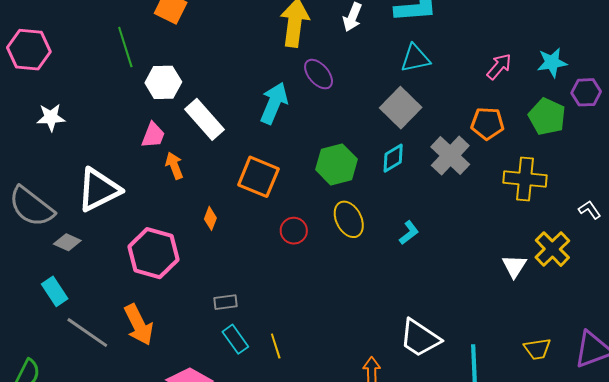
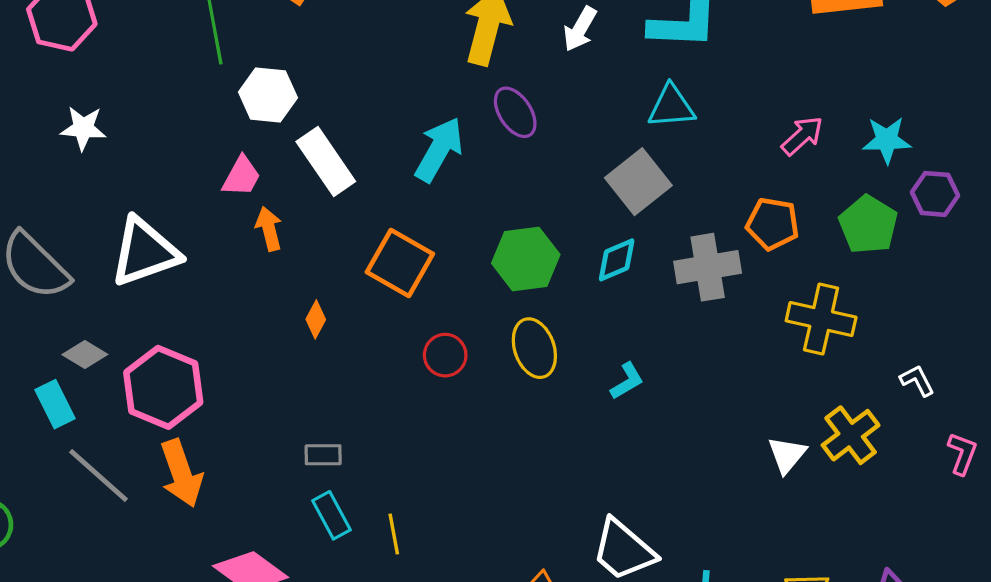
gray cross: (450, 156) -> (708, 267), turned 30
gray diamond: (67, 242) -> (85, 354), moved
pink hexagon: (153, 253) -> (163, 387), moved

